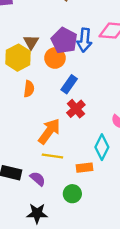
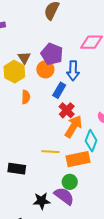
blue arrow: (84, 40) -> (73, 71), moved
orange arrow: (49, 131) -> (73, 126), moved
orange rectangle: (84, 168) -> (78, 159), size x1.6
purple semicircle: (38, 179) -> (64, 196), moved, size x1.5

